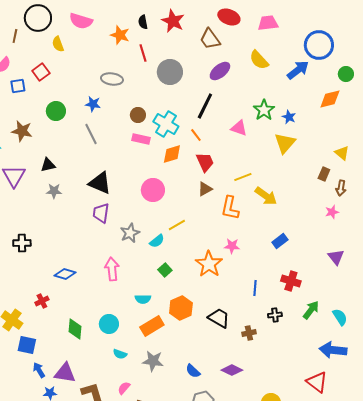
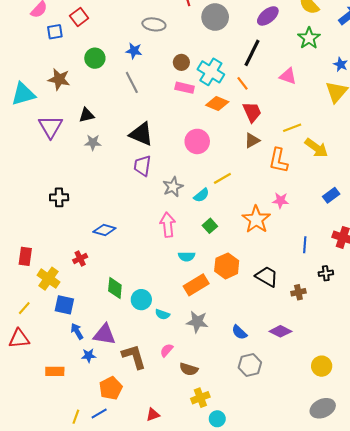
green star: (264, 110) -> (309, 38), moved
orange diamond: (172, 154) -> (217, 103), turned 40
pink arrow: (112, 269) -> (168, 225), moved
cyan circle: (109, 324) -> (141, 300), moved

